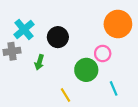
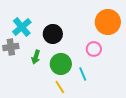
green circle: (86, 70) -> (61, 64), moved
cyan line: (114, 88) -> (83, 74), moved

